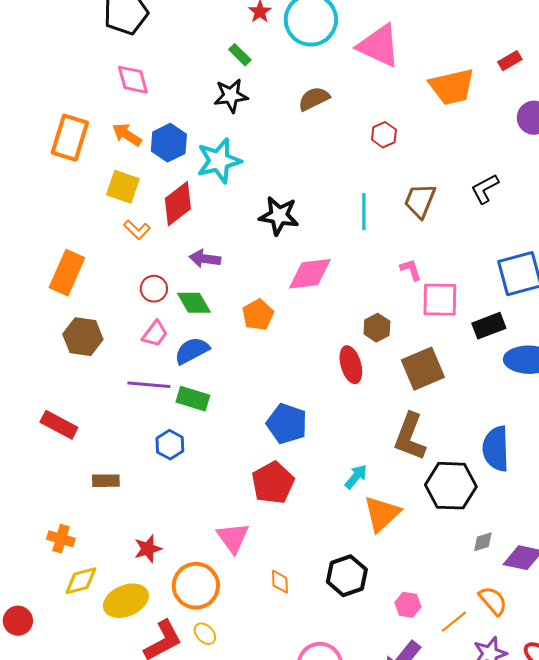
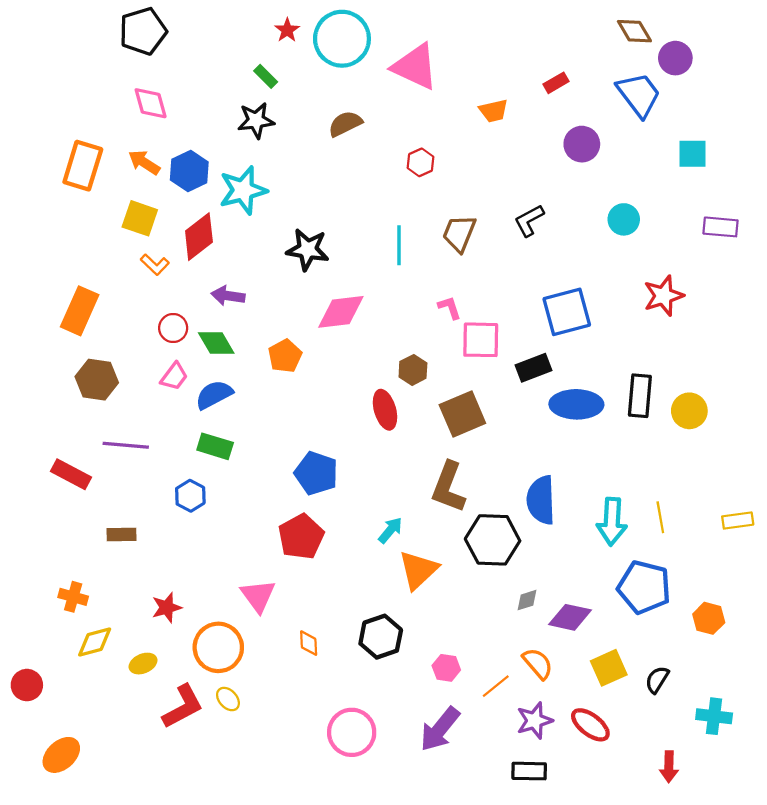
orange trapezoid: (452, 87) -> (494, 111), size x0.6
purple line: (149, 385) -> (126, 445), moved
yellow ellipse: (126, 601) -> (143, 664), size x0.6

